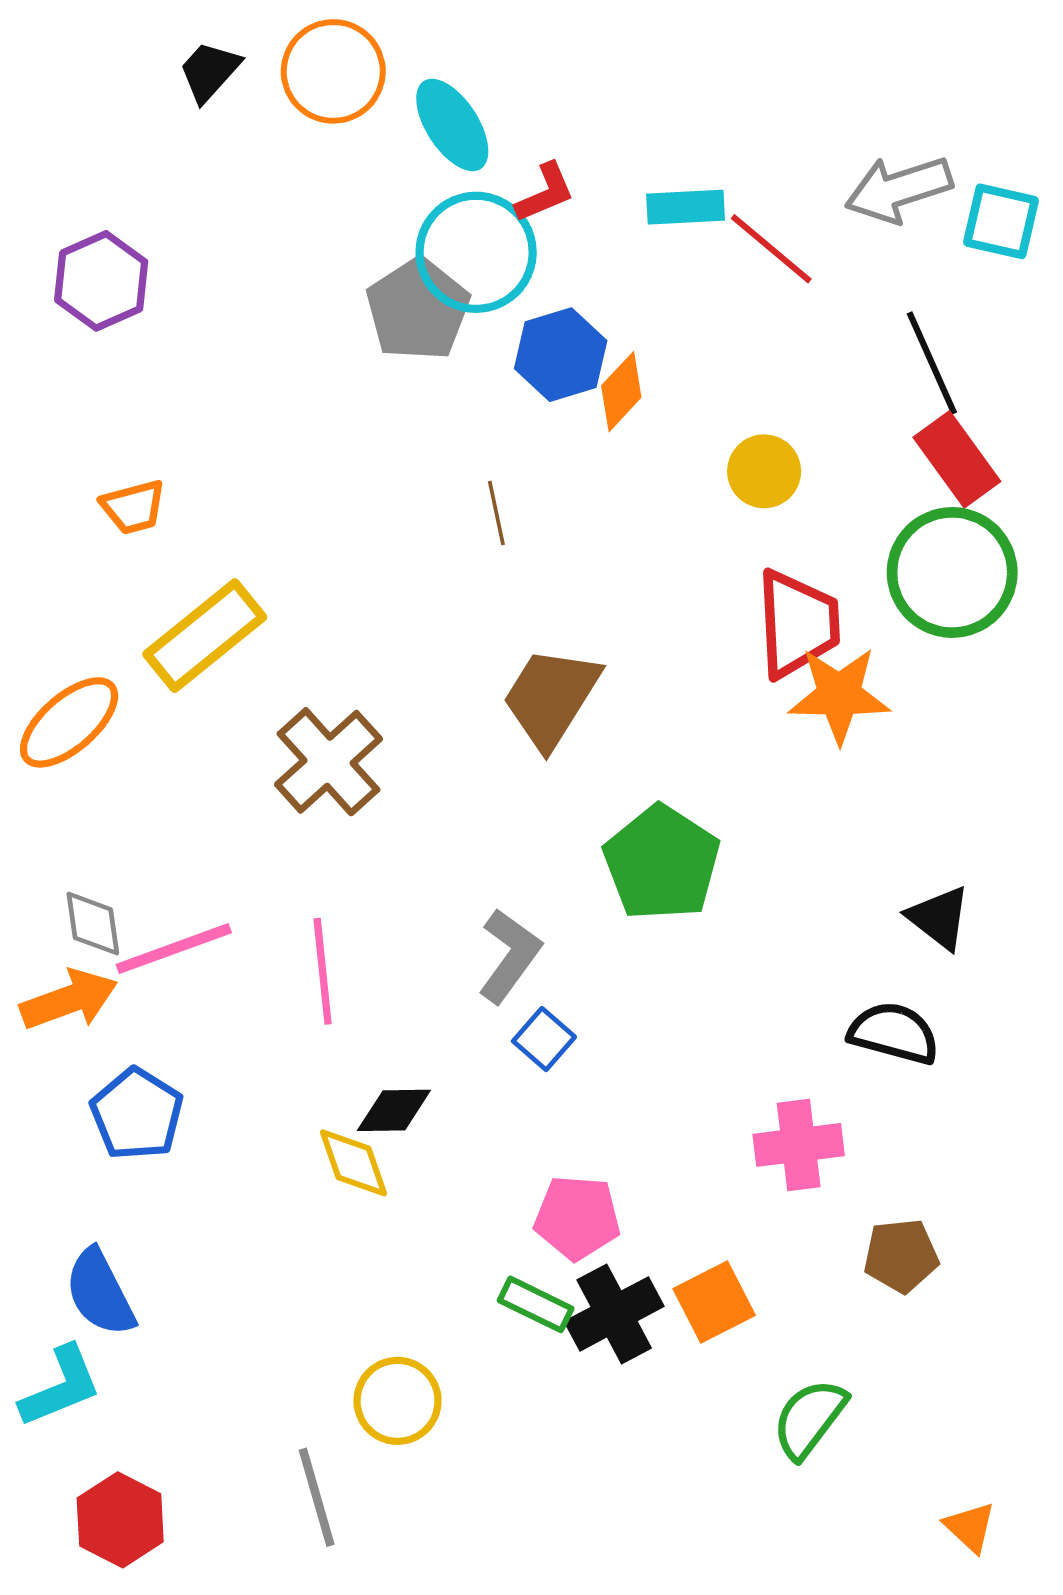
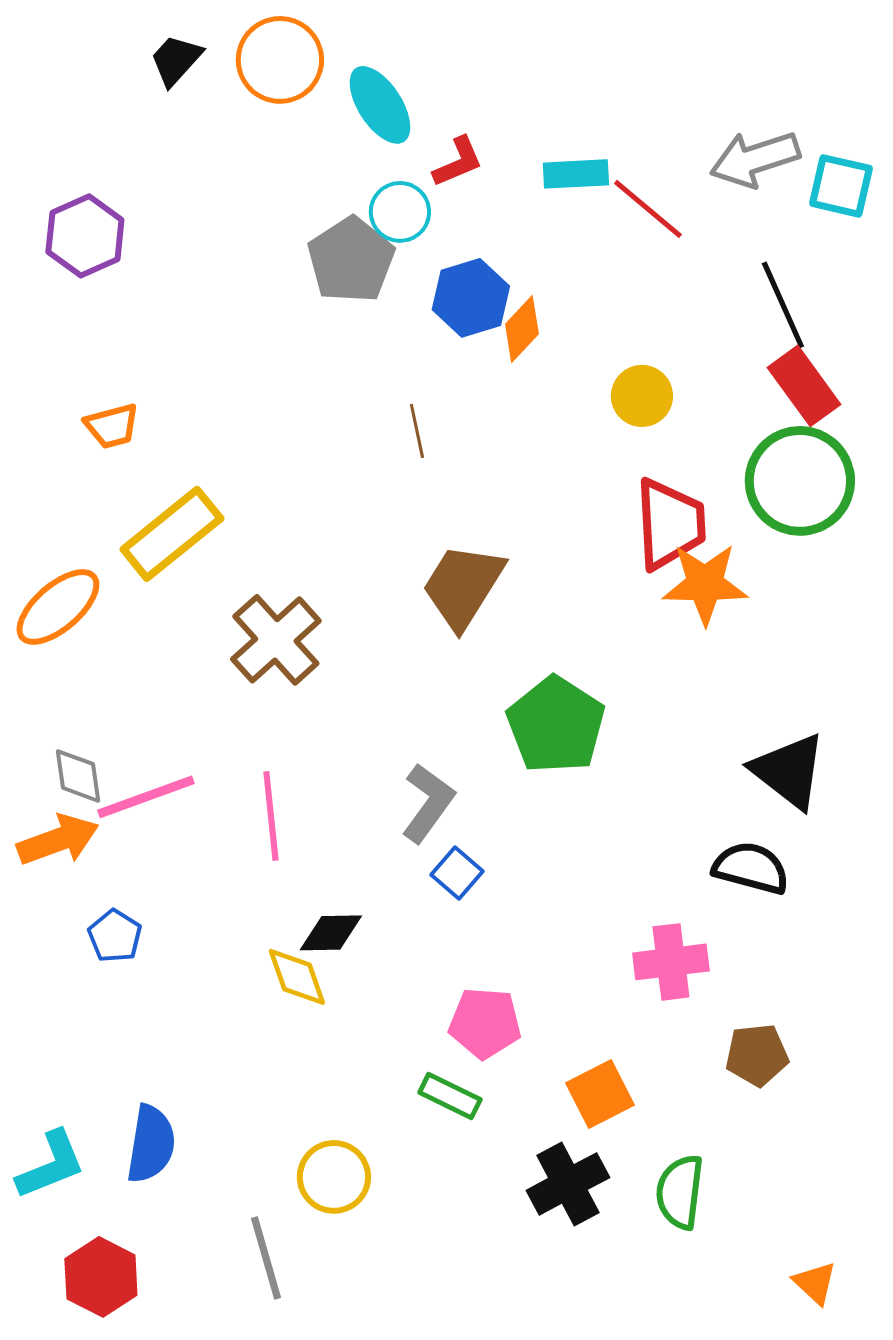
cyan circle: (476, 252) -> (400, 212), size x0.6
black triangle: (939, 918) -> (789, 771), size x1.4
blue pentagon: (137, 1114) -> (115, 936), size x0.7
blue semicircle: (100, 1293) -> (151, 1144), moved, turned -144
black cross: (614, 1314) -> (568, 1184), moved
green semicircle: (809, 1419) -> (680, 1192), turned -30

